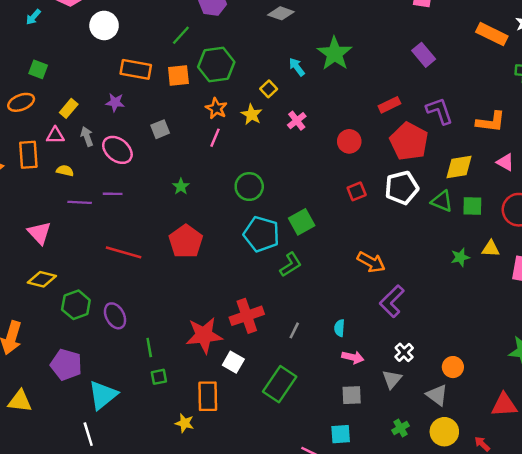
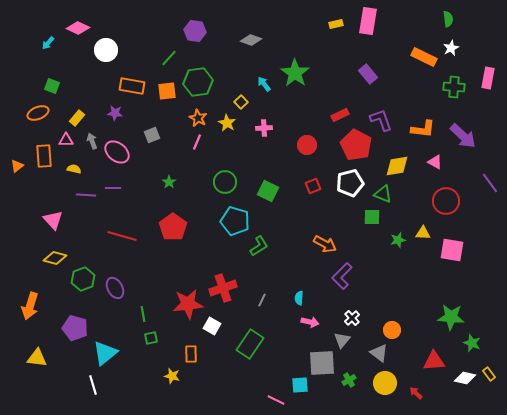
pink cross: (297, 121) -> (264, 128), turned 35
green square: (472, 206) -> (372, 217), moved
green square: (302, 222) -> (268, 191), moved, turned -35
gray square: (352, 395) -> (322, 363), moved, size x1.6
orange rectangle: (208, 396) -> (191, 354), size x0.7

